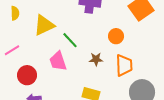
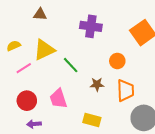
yellow semicircle: (15, 13) -> (14, 46), moved, turned -112
pink line: (12, 50) -> (24, 68), moved
pink trapezoid: (58, 61) -> (58, 99), moved

